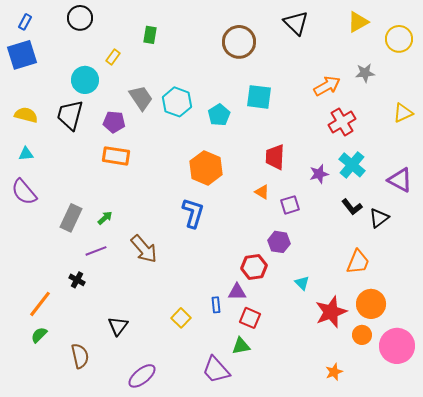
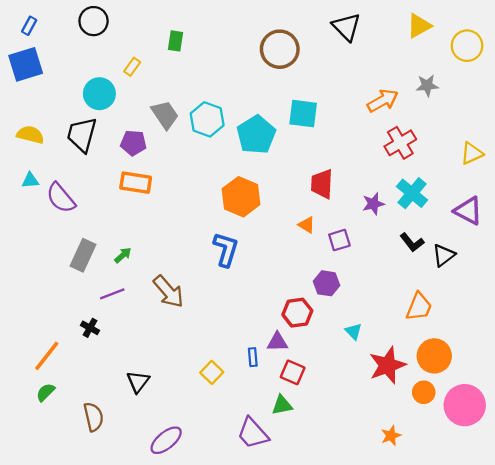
yellow triangle: (403, 113) -> (472, 153), moved
cyan pentagon: (219, 115) -> (256, 135), size x1.5
purple semicircle: (24, 192) -> (61, 198), moved

